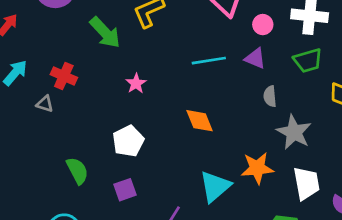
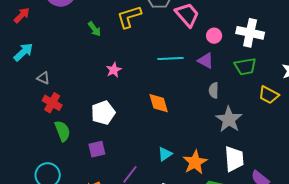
green arrow: (105, 33) -> (94, 29), size x0.6
red cross: (64, 76) -> (52, 103), moved
orange star: (257, 168) -> (195, 162), moved, turned -30
cyan triangle: (215, 186) -> (165, 154), size x0.6

